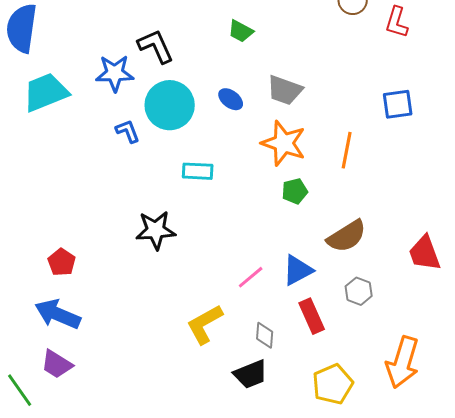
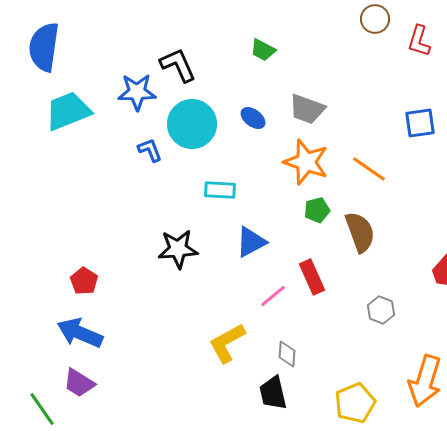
orange line: (347, 150) -> (369, 169), turned -66
brown semicircle: (347, 236) -> (360, 232), moved, turned -78
blue triangle: (298, 270) -> (251, 242), moved
red rectangle: (312, 316) -> (312, 277), moved
black trapezoid: (251, 374) -> (273, 393), turned 99

